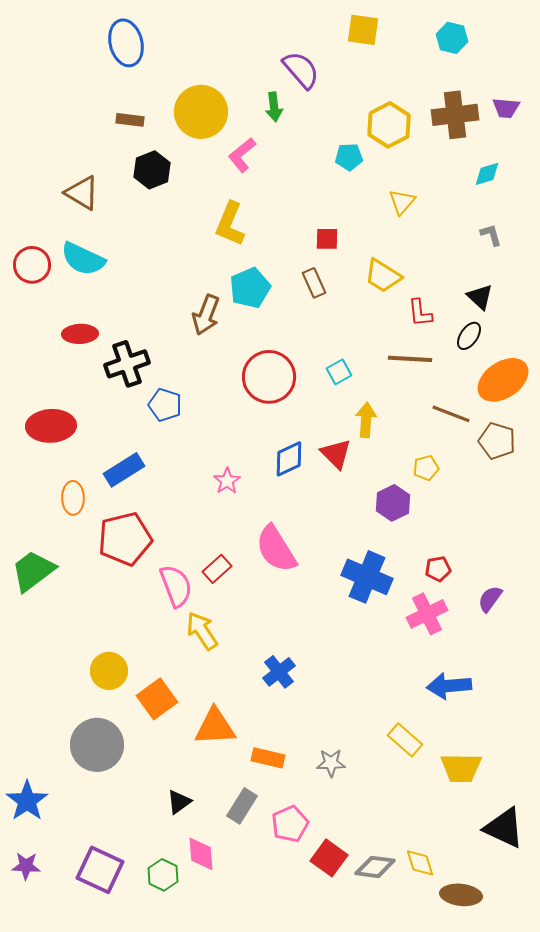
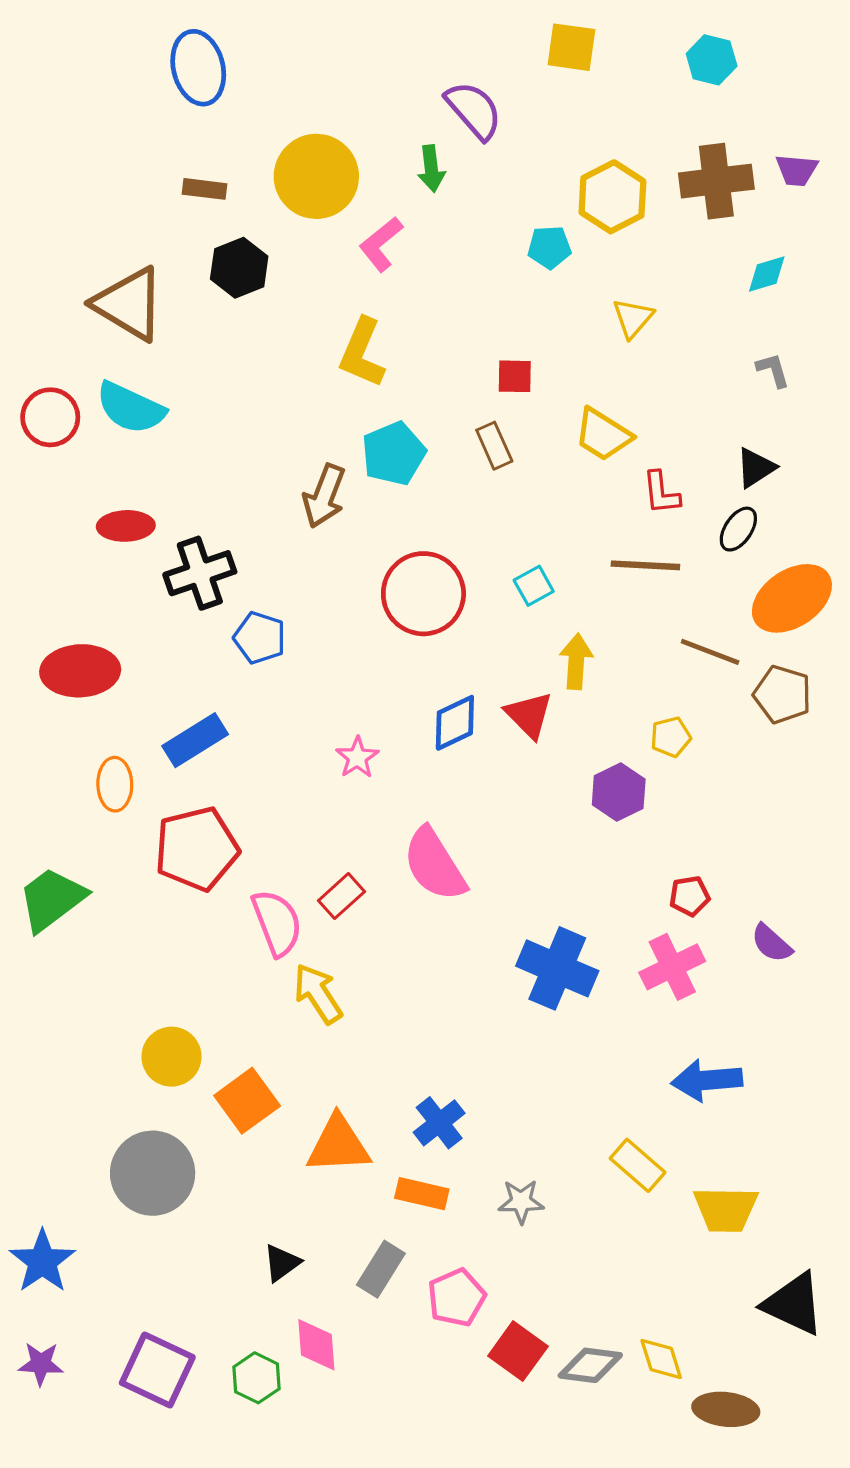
brown triangle: (82, 193) -> (129, 304), size x1.4
black triangle: (480, 297) -> (756, 468), turned 44
blue cross: (367, 577) -> (557, 968), moved
purple semicircle: (490, 599) -> (771, 943), turned -84
blue cross: (279, 672) -> (439, 1123), moved

